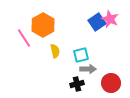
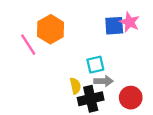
blue square: (97, 22) -> (114, 26), turned 30
yellow semicircle: (55, 51) -> (75, 86), moved
black cross: (77, 84) -> (91, 99), size x1.5

